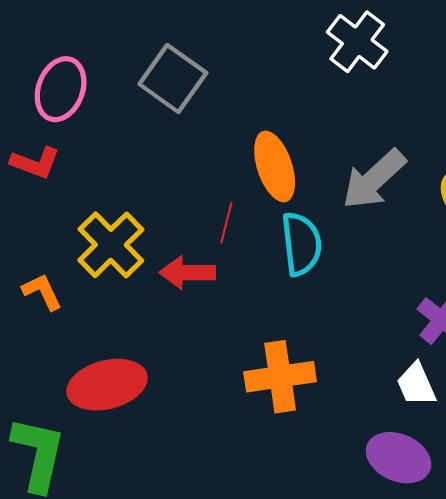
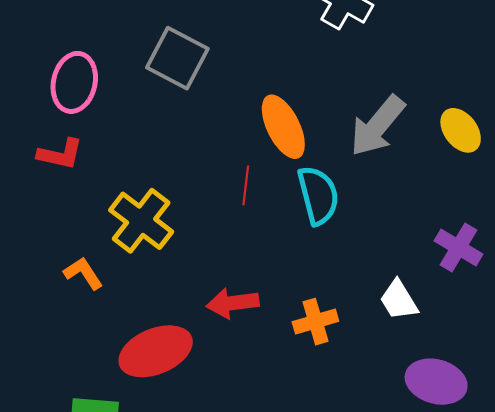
red arrow: (187, 273) -> (233, 303), moved
orange cross: (280, 377) -> (315, 322), size x0.7
white trapezoid: (416, 384) -> (399, 300), moved

